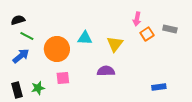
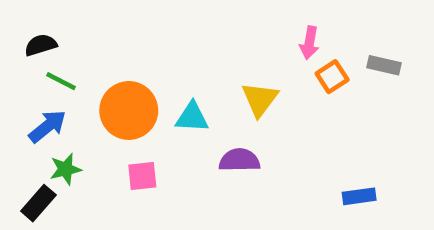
cyan triangle: (85, 38) -> (192, 117), moved
green star: (38, 88) -> (66, 169), moved
black rectangle: (17, 90) -> (38, 203), turned 56

